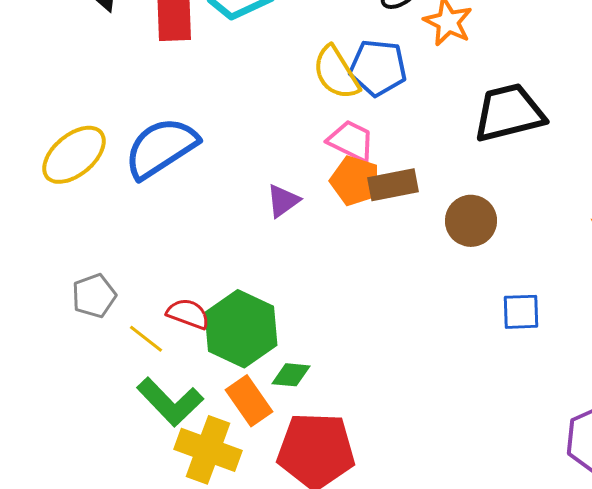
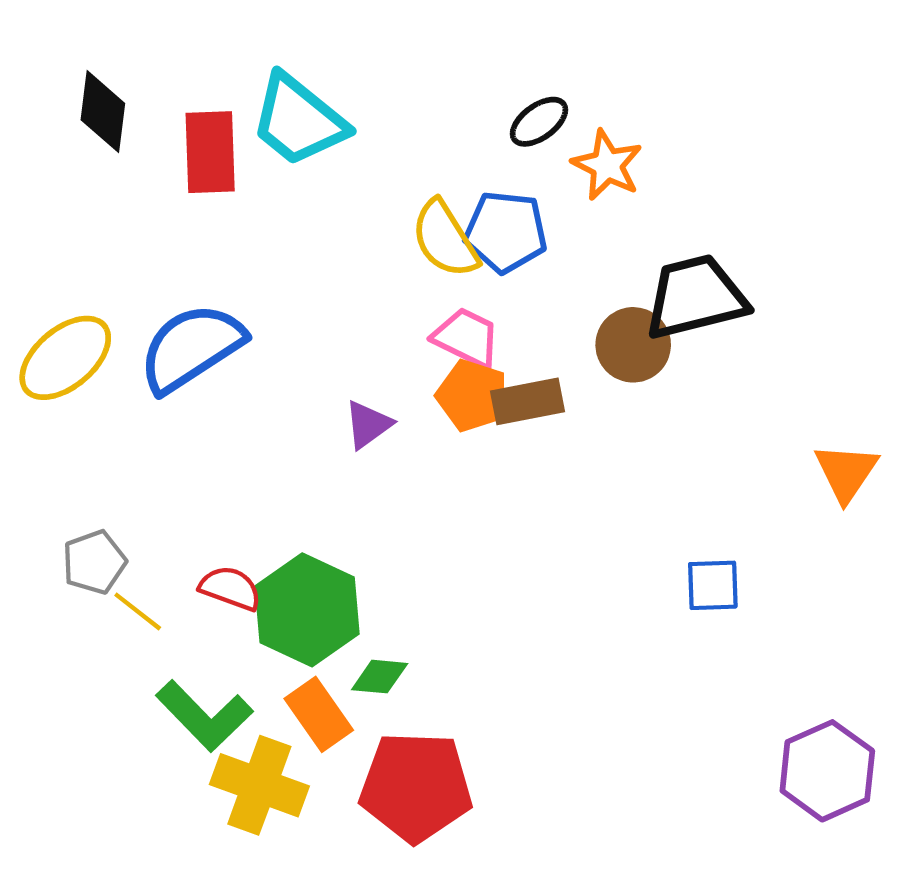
brown circle: (471, 221) -> (633, 345), moved
yellow line: (146, 339) -> (138, 611), moved

